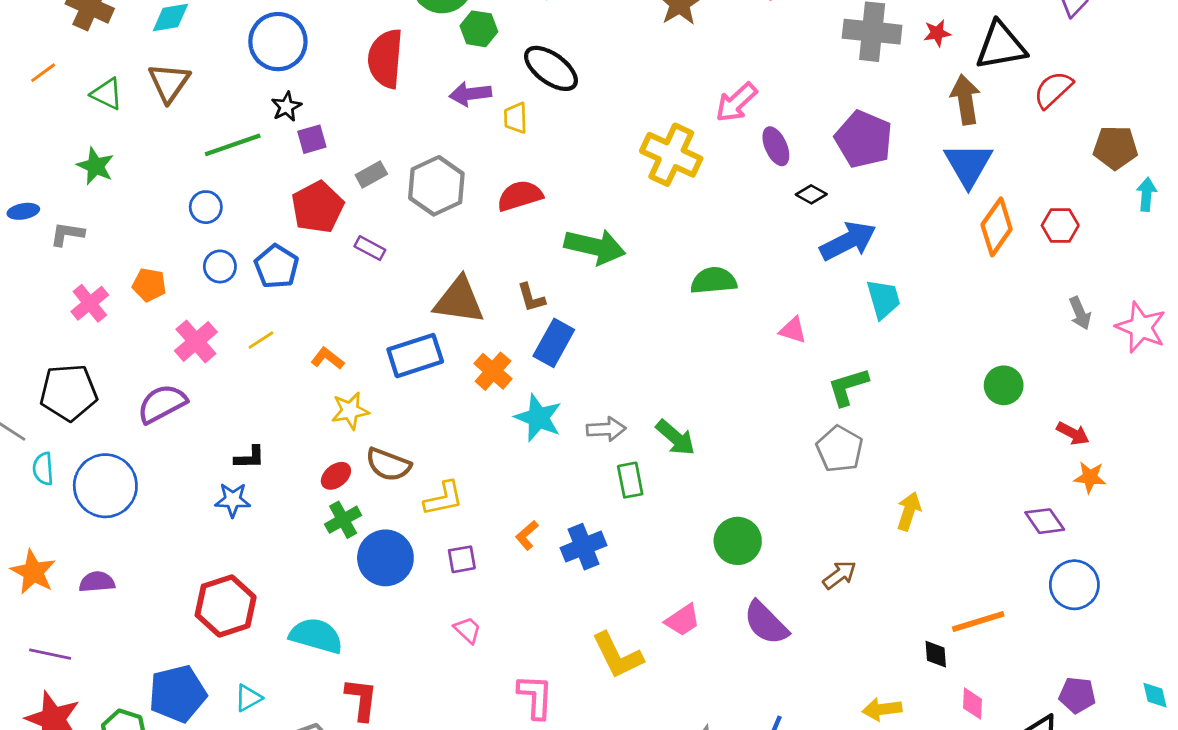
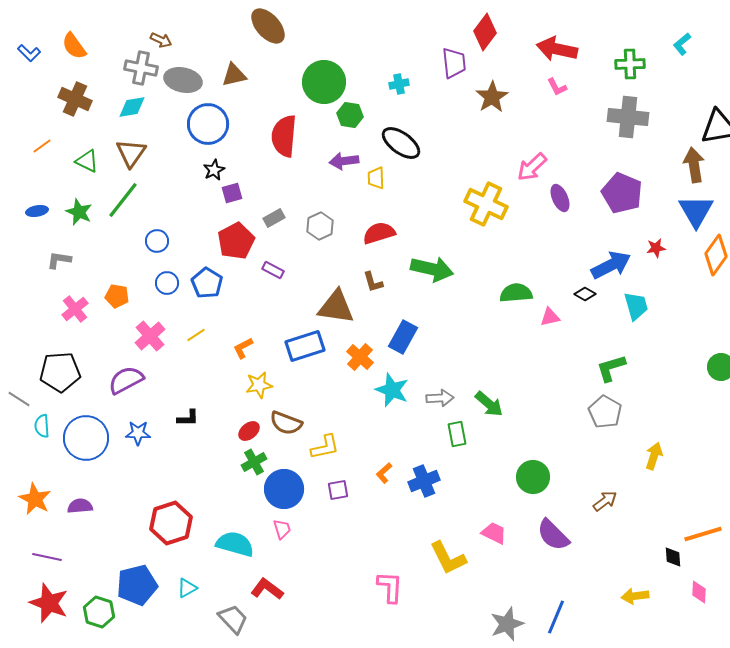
red star: (937, 33) -> (656, 248), moved
green line: (233, 145) -> (123, 200), moved, turned -33
gray hexagon: (436, 186) -> (320, 226), size x0.7
black diamond: (811, 194) -> (585, 294), moved
blue ellipse: (23, 211) -> (37, 211), moved
brown L-shape: (531, 298) -> (373, 282), moved
pink triangle: (793, 330) -> (550, 317), moved, turned -30
orange L-shape: (327, 358) -> (243, 348), turned -65
blue star: (233, 500) -> (138, 433), moved
pink trapezoid: (683, 620) -> (494, 533), turned -120
pink trapezoid: (468, 630) -> (282, 529), moved, turned 30
red L-shape: (361, 699) -> (267, 589), turned -60

